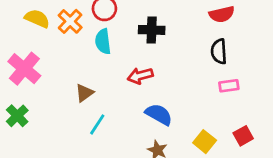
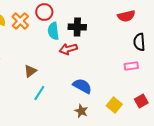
cyan semicircle: (103, 41) -> (53, 31), moved
black semicircle: (219, 51) -> (139, 42), moved
red arrow: (140, 76) -> (68, 49), moved

